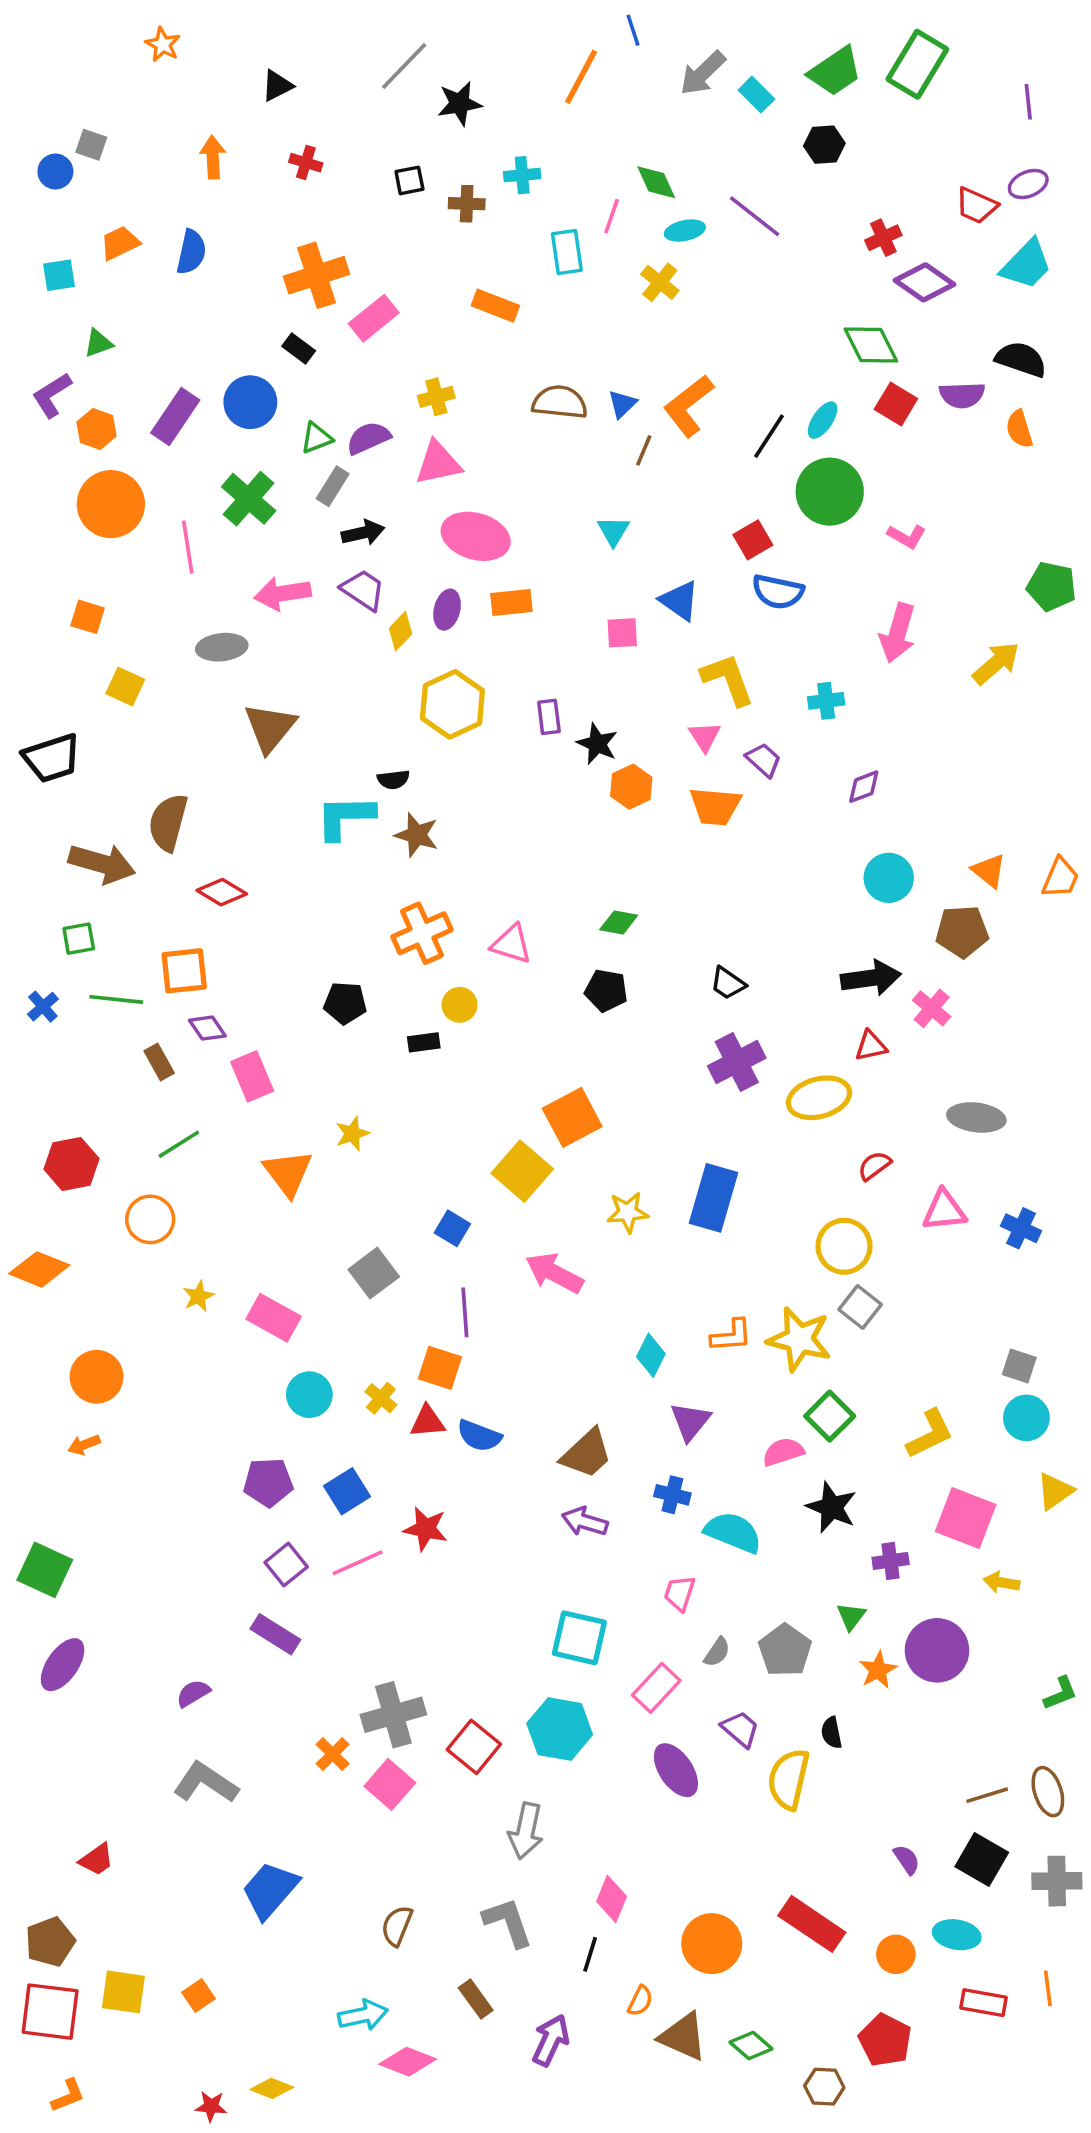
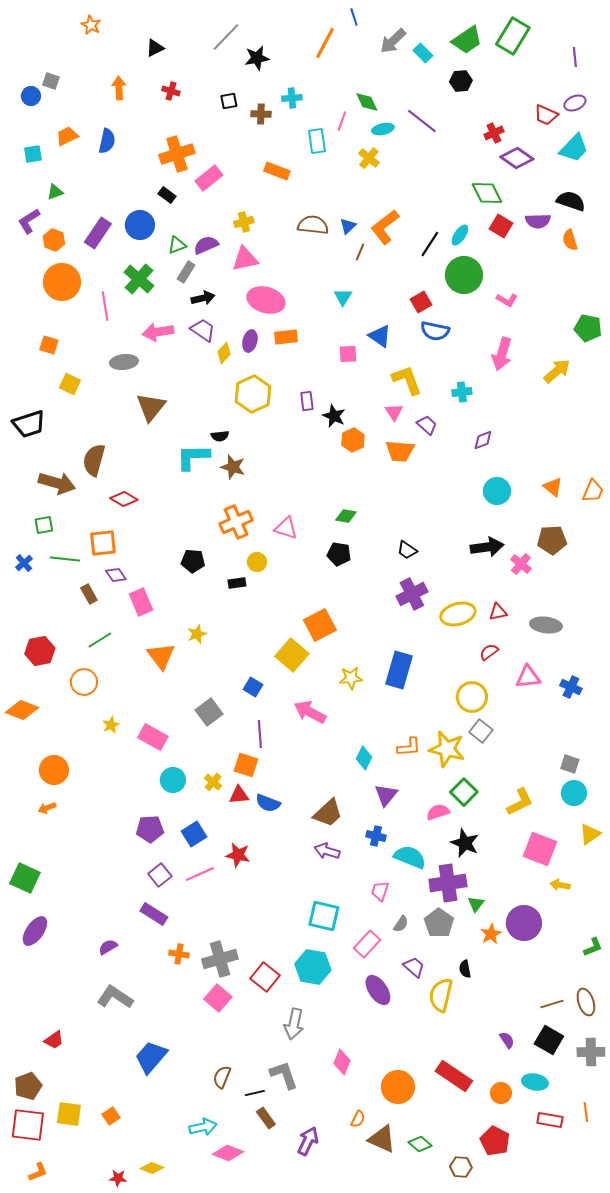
brown pentagon: (962, 931) -> (552, 540), moved
red triangle: (871, 1046) -> (498, 612), moved
purple cross: (891, 1561) -> (448, 883), moved, size x1.8
orange cross: (333, 1754) -> (179, 954), moved, turned -36
black line: (590, 1954) -> (255, 1093), moved, turned 60

